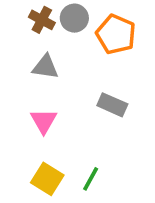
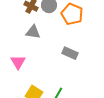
pink triangle: (44, 121) -> (18, 62), moved

